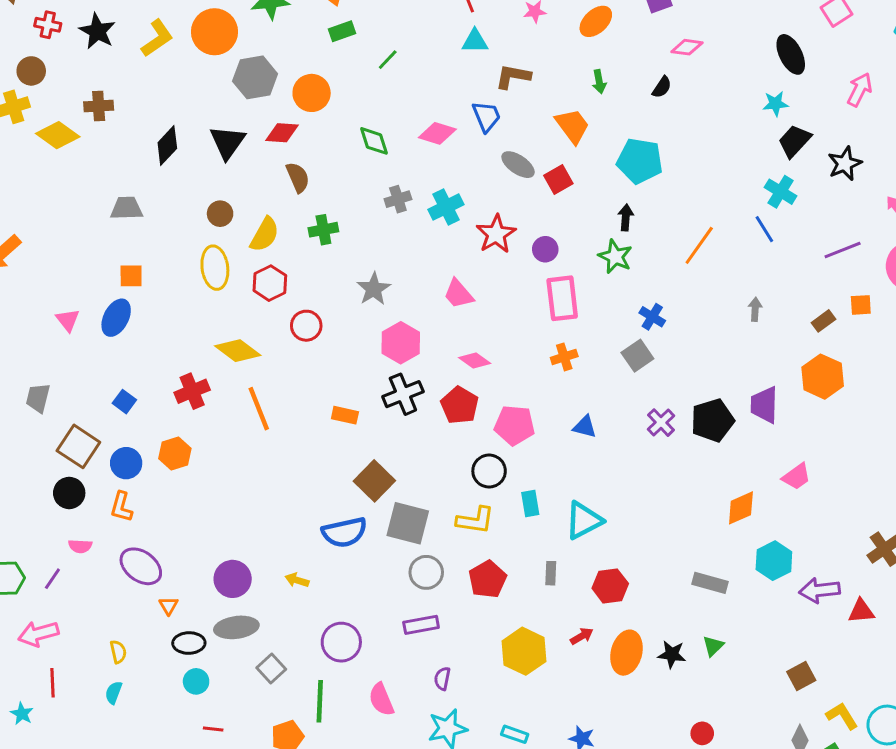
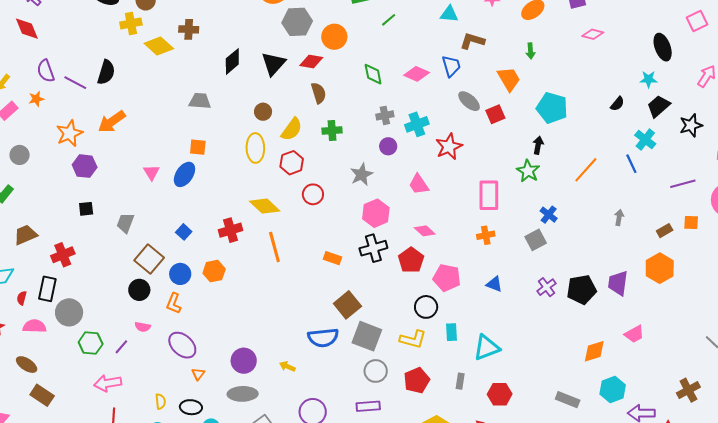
black semicircle: (662, 87) -> (617, 104), moved
purple circle: (545, 249) -> (388, 146), moved
black ellipse: (189, 643) -> (191, 407), moved

